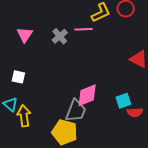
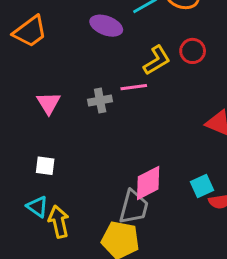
gray cross: (60, 36) -> (100, 101), turned 35

